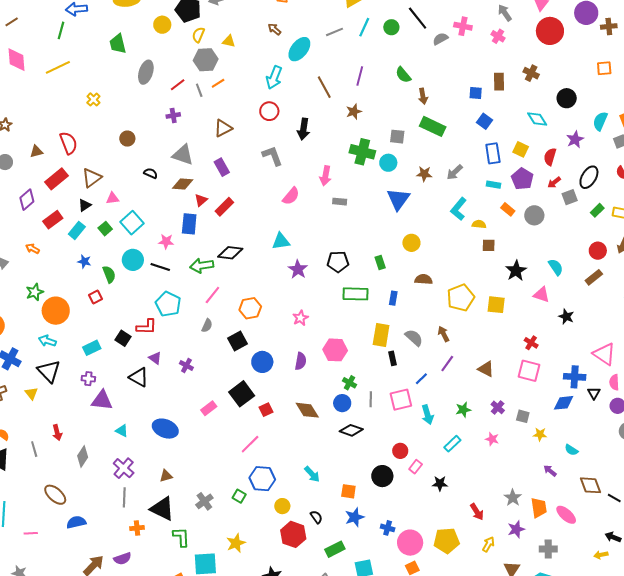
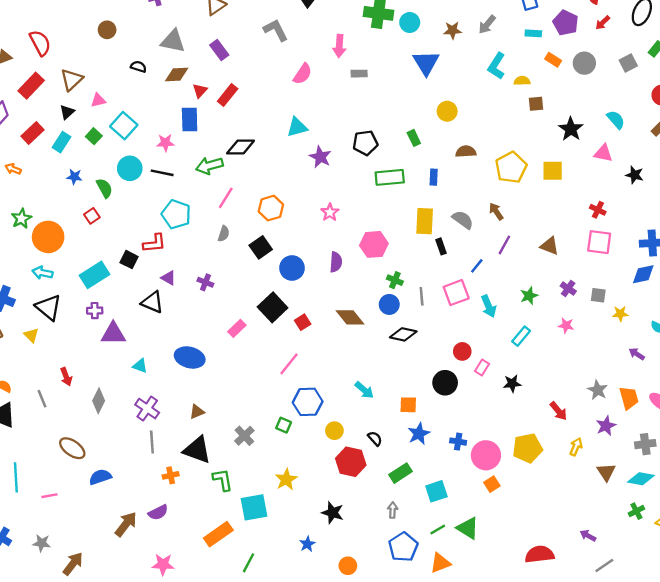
gray square: (570, 197) -> (628, 63), moved
cyan rectangle: (92, 348) -> (94, 275), size x1.4

